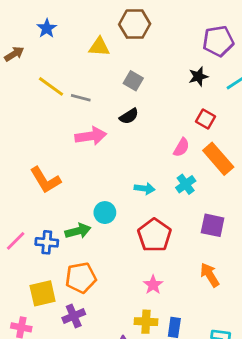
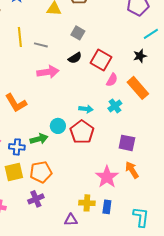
black star: (198, 77) -> (140, 56), moved
yellow line: (51, 86) -> (20, 37), turned 48
red square: (205, 119) -> (101, 60), moved, size x1.5
purple square: (213, 225) -> (127, 143), moved
red pentagon: (154, 235) -> (82, 132), moved
pink star: (153, 285) -> (107, 177), moved, size x1.6
yellow square: (43, 293) -> (14, 172), moved

